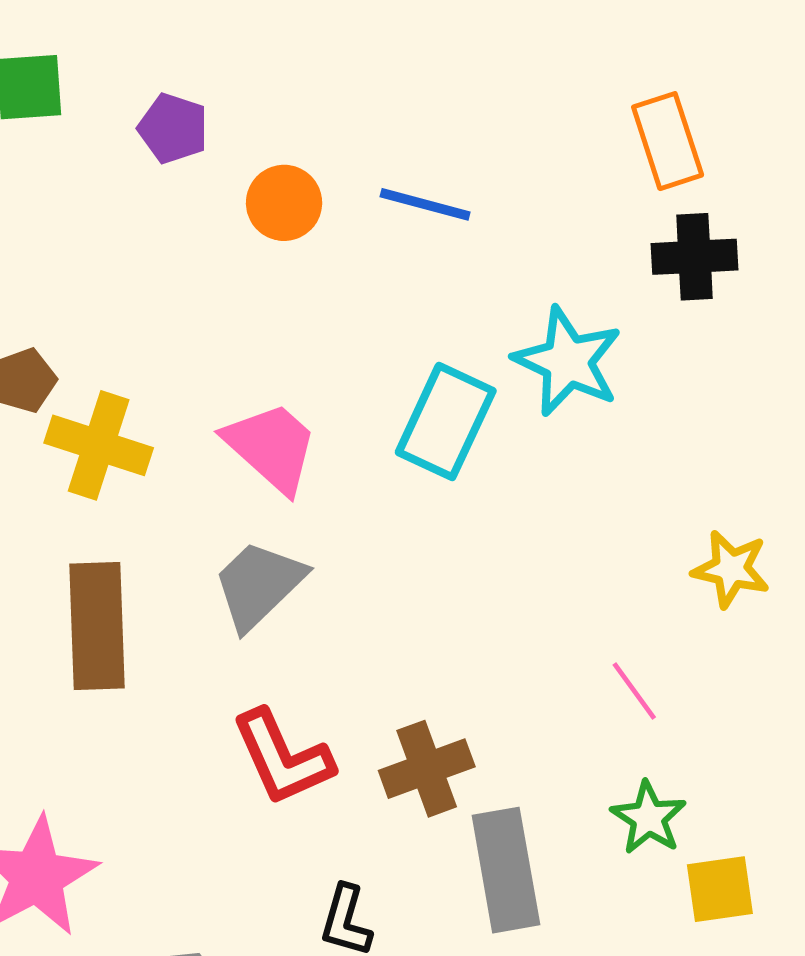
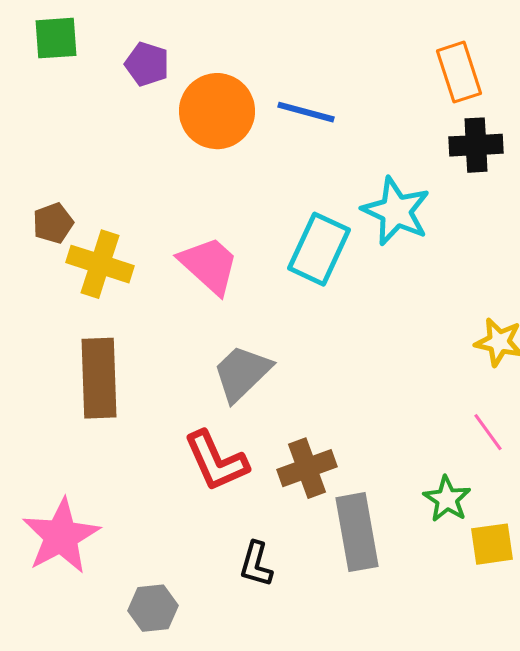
orange circle: (284, 203) -> (217, 111), size x1.6
gray trapezoid: (259, 585) -> (242, 373), moved
pink line: (634, 691) -> (488, 432), moved

